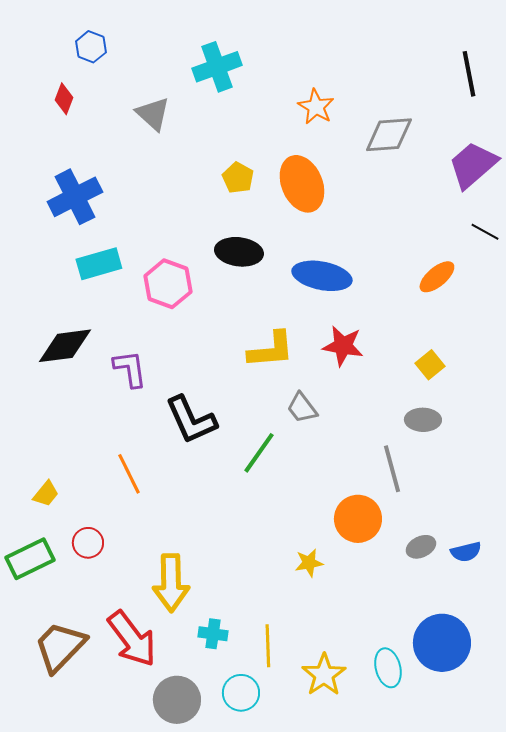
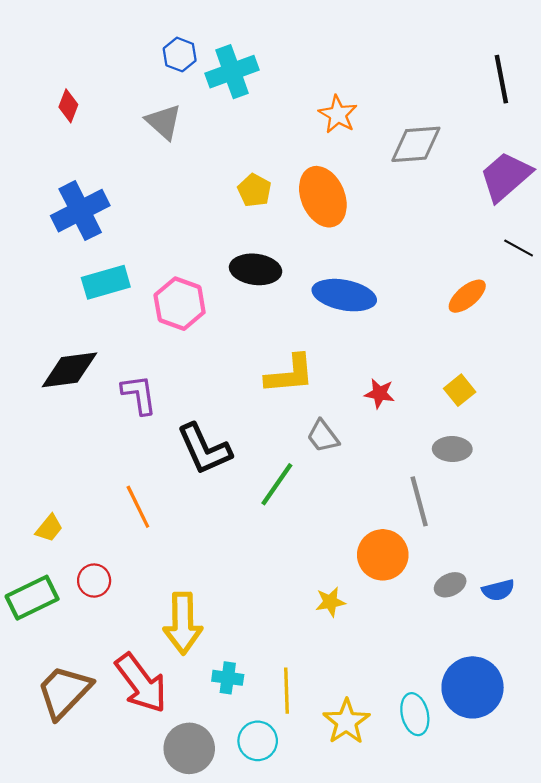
blue hexagon: (91, 47) -> (180, 55), moved
red star: (343, 346) -> (380, 393), moved, size x0.7

